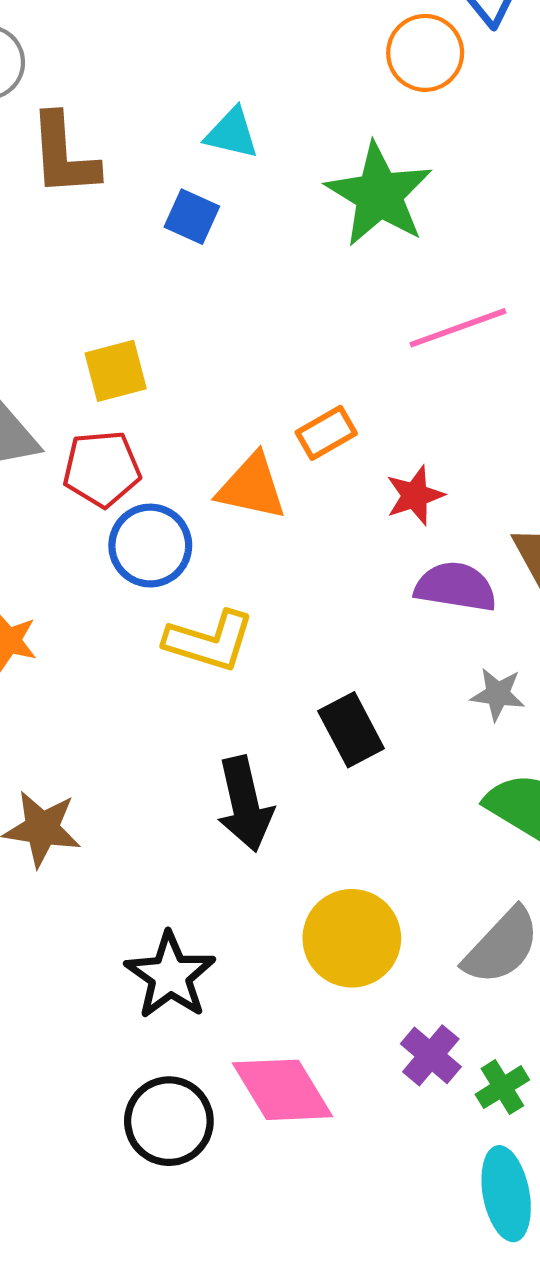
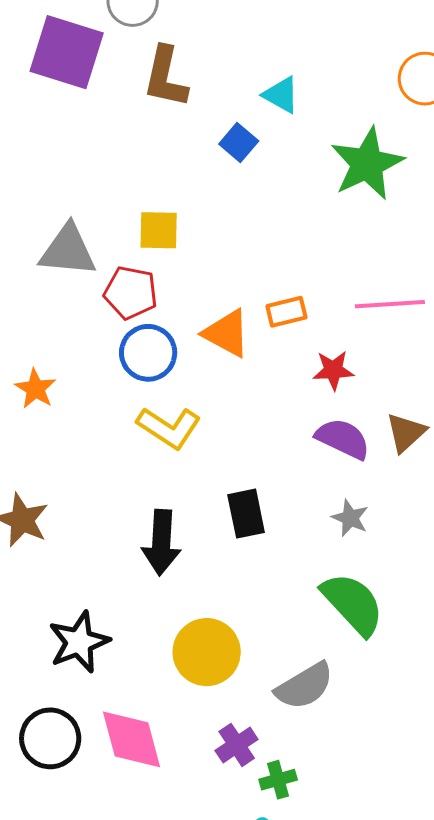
pink line: (458, 328) -> (390, 304), moved

